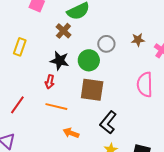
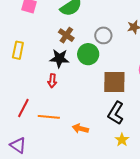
brown cross: (63, 31) -> (66, 35), moved
brown square: (92, 90) -> (114, 82), moved
orange line: (56, 107) -> (49, 117), moved

